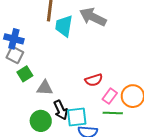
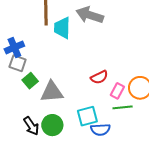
blue cross: (14, 39) -> (14, 47), turned -30
gray triangle: (45, 88) -> (52, 92), size x1.4
black arrow: (61, 110) -> (31, 126), moved

